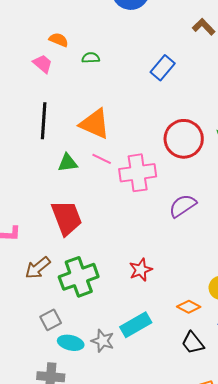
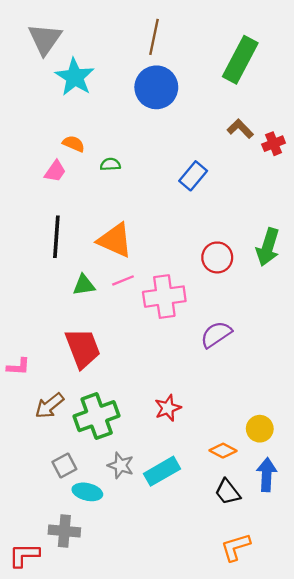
pink trapezoid: (43, 64) -> (55, 171), turned 85
red circle: (184, 139) -> (217, 257), size x0.7
pink line: (102, 159) -> (123, 280), turned -48
gray star: (103, 341) -> (121, 465), moved

